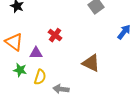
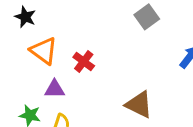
orange triangle: (14, 42) -> (44, 51), moved

